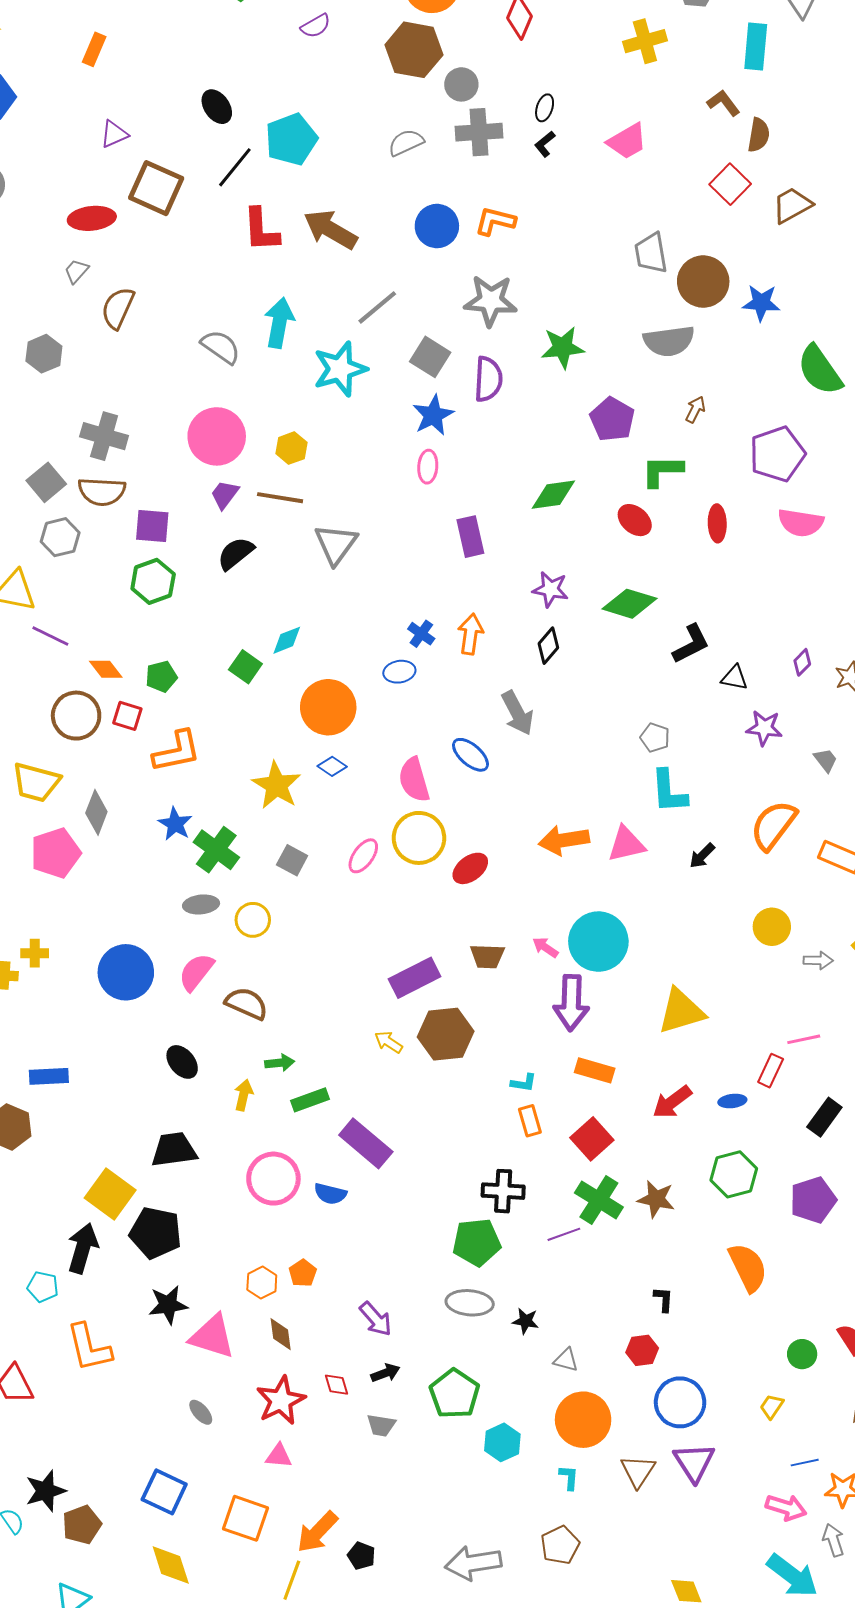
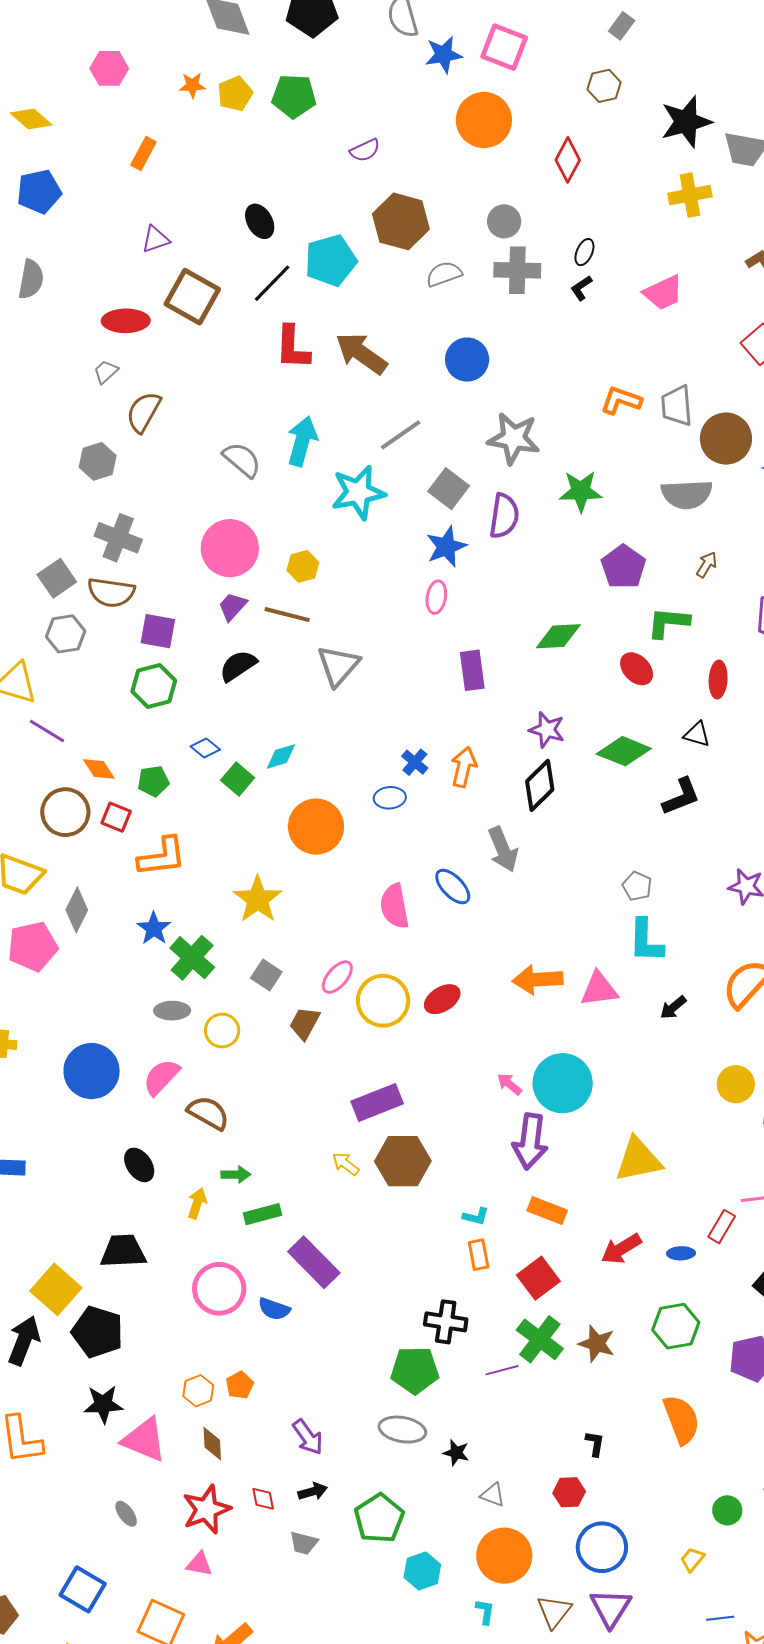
brown hexagon: (414, 50) -> (401, 221), moved
orange L-shape: (495, 221) -> (621, 400), moved
gray hexagon: (44, 354) -> (98, 461), moved
black diamond: (548, 646) -> (540, 785), size x1.4
black triangle: (734, 678) -> (697, 734), moved
blue diamond: (332, 766) -> (205, 748), moved
yellow circle: (419, 838) -> (383, 1001), moved
brown trapezoid: (487, 956) -> (305, 1023), moved, turned 111

